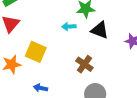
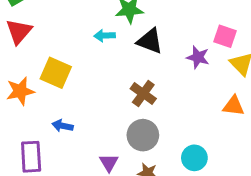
brown cross: (84, 64) -> (143, 94), moved

